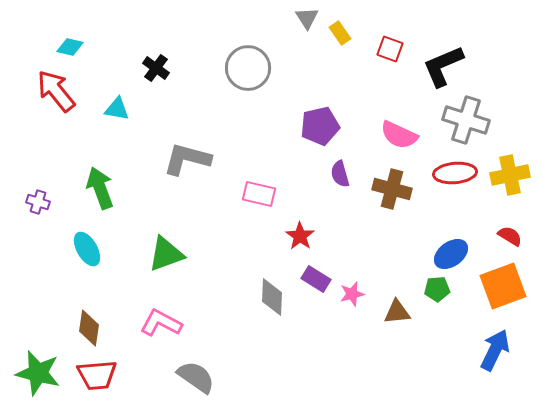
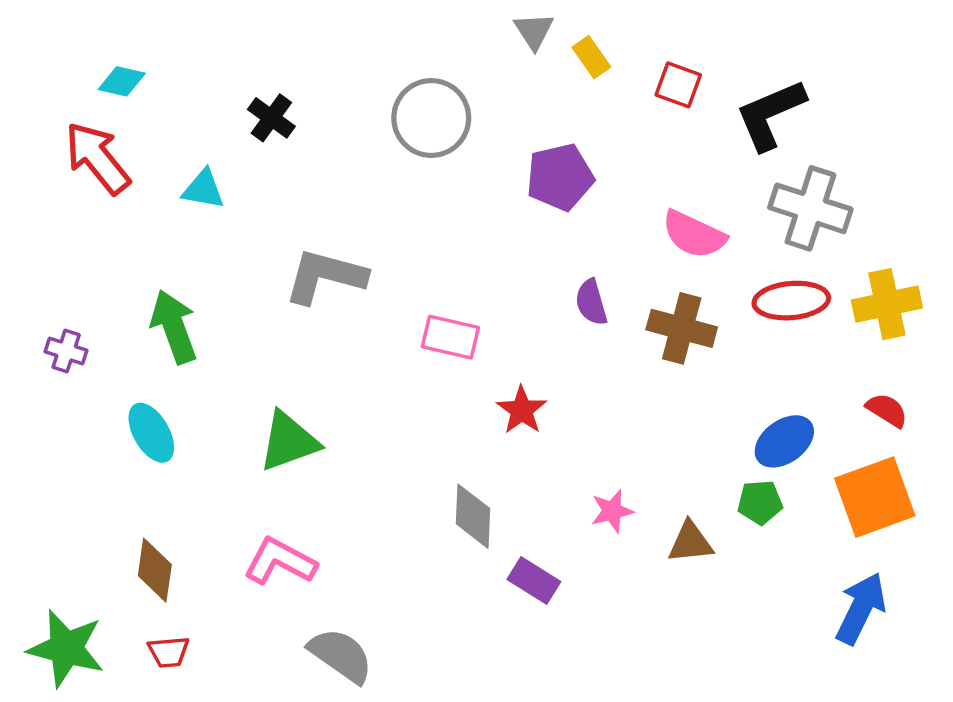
purple pentagon: (320, 126) -> (560, 177), moved
purple rectangle: (316, 279) -> (534, 581), moved
red trapezoid: (97, 375) -> (169, 652), size x0.6

